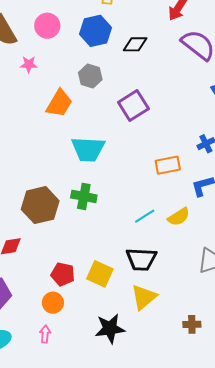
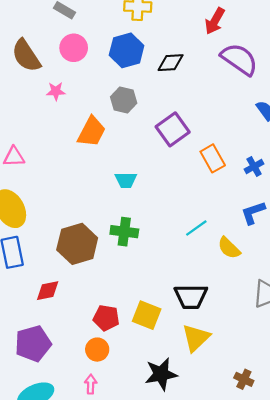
cyan trapezoid: (88, 149) -> (126, 180), size x0.6
orange rectangle: (168, 165) -> (213, 158), moved, turned 75
cyan line: (145, 216) -> (196, 228), moved
yellow semicircle: (179, 217) -> (229, 248), turned 80
brown cross: (192, 324) -> (244, 379), moved, turned 30

